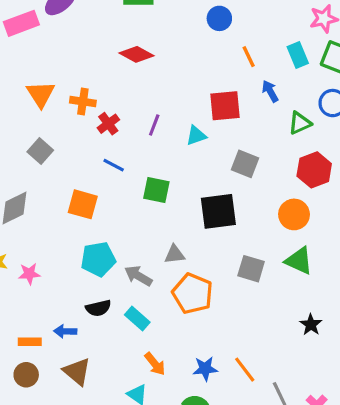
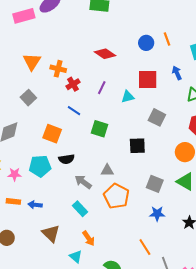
blue circle: (219, 18) -> (146, 43), moved
red diamond: (136, 54) -> (105, 54), moved
orange line: (249, 57) -> (167, 39), moved
black square: (218, 211) -> (137, 146), size x0.7
cyan pentagon: (98, 259) -> (40, 166), moved
black semicircle: (98, 308) -> (66, 159), moved
blue arrow: (65, 331) -> (35, 205), moved
orange rectangle: (30, 342) -> (13, 201), moved
blue star: (205, 369) -> (157, 214), moved
brown triangle: (77, 372) -> (51, 234), moved

